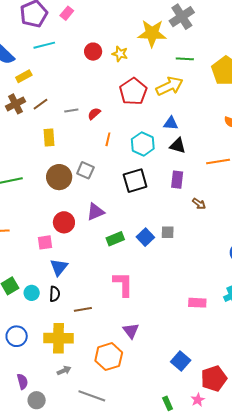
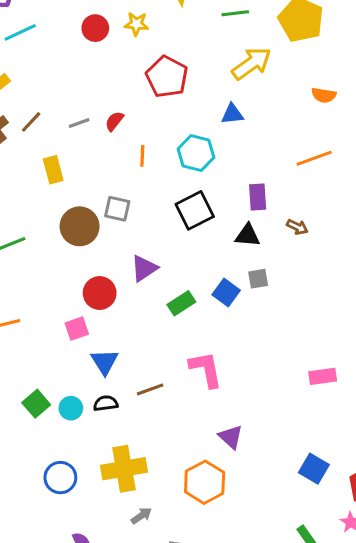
yellow arrow: (170, 86) -> (251, 64), moved
black triangle: (178, 146) -> (248, 235), moved
black semicircle: (55, 294) -> (106, 403), turned -91
brown line: (83, 309) -> (150, 389), moved

